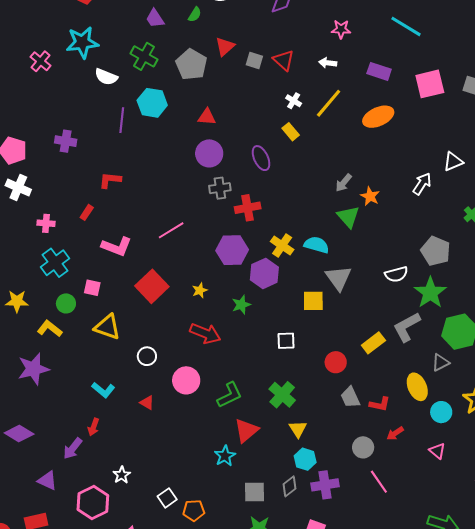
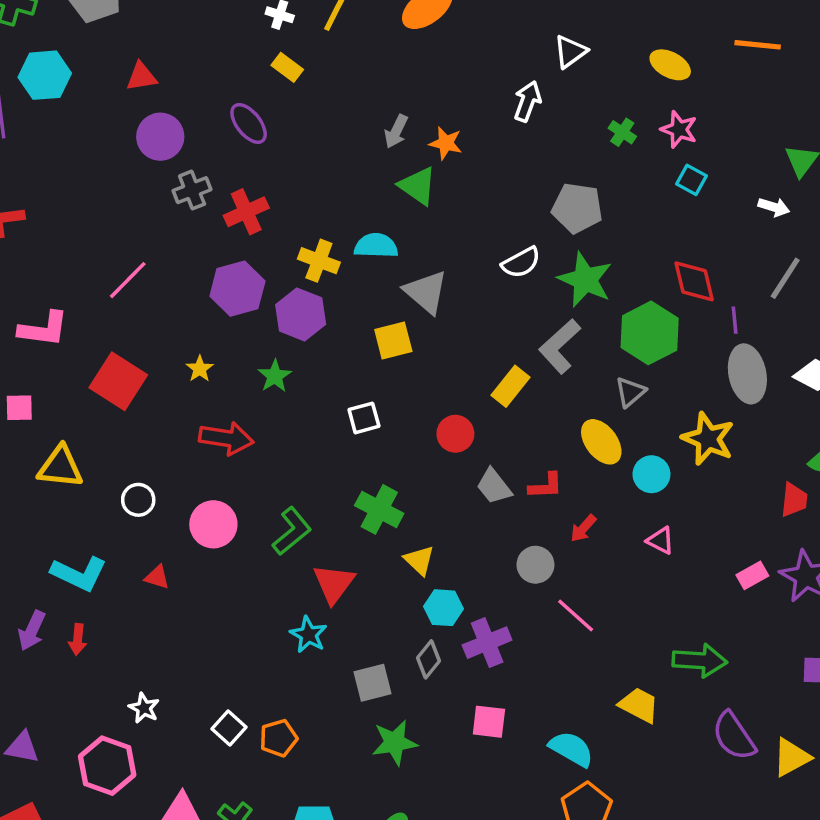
cyan L-shape: (103, 390) -> (79, 574), size x1.4
purple arrow: (73, 449) -> (32, 631), moved

